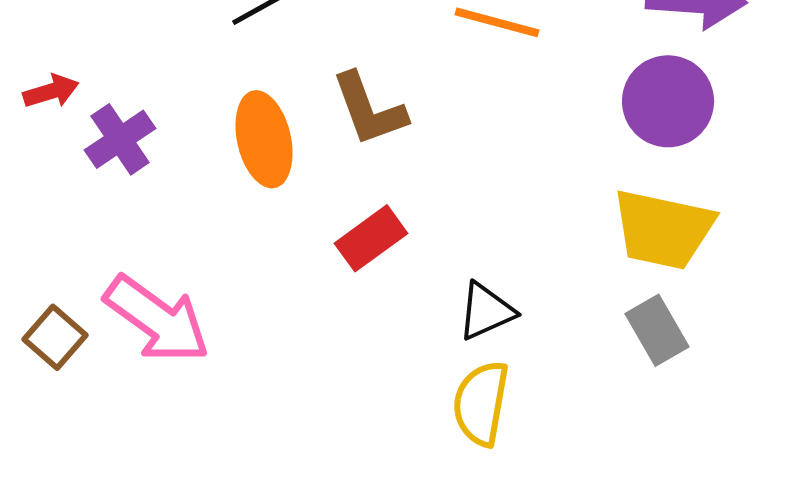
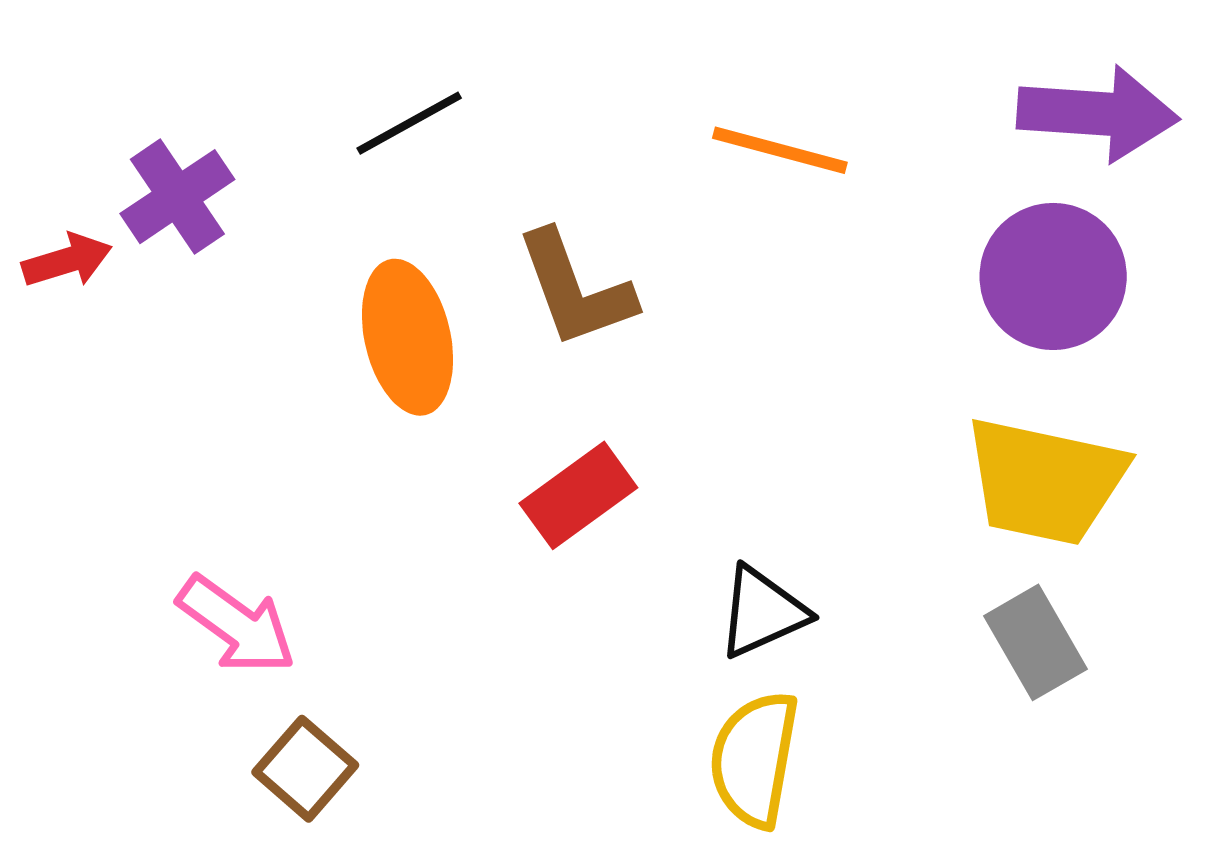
purple cross: (120, 139) -> (177, 197), moved
pink arrow: (157, 319) -> (236, 625), size x0.7
brown square: (55, 337) -> (305, 769), moved

